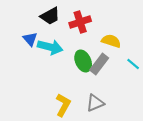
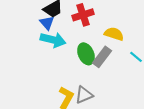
blue triangle: (30, 39) -> (47, 23), moved
gray triangle: (95, 103) -> (84, 95), moved

